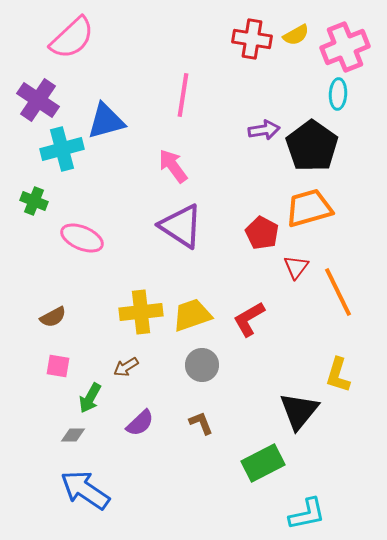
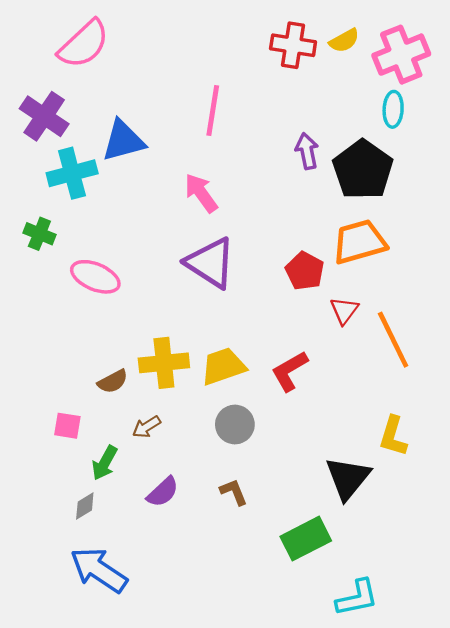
purple arrow: (264, 130) -> (307, 151), turned -92
brown semicircle: (53, 317) -> (113, 381), moved
gray diamond: (73, 435) -> (85, 506), turned -30

